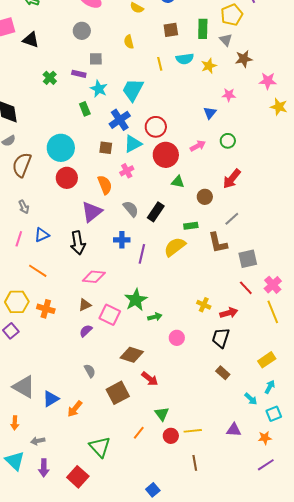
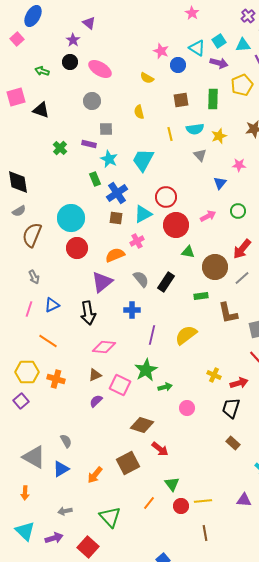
gray triangle: (226, 40) -> (200, 155), moved
blue cross: (120, 120) -> (117, 193), moved
orange semicircle: (105, 185) -> (115, 255), turned -90
brown circle: (205, 197) -> (215, 267), size x1.6
gray line: (232, 219) -> (242, 278), moved
yellow semicircle: (175, 247) -> (186, 335), moved
purple line: (142, 254) -> (152, 335), moved
gray semicircle: (90, 371) -> (66, 441), moved
orange arrow: (75, 409) -> (95, 475), moved
gray arrow: (38, 441) -> (65, 511), moved
purple arrow: (44, 468) -> (54, 538), turned -108

